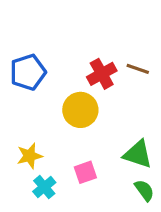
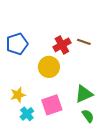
green triangle: (138, 154) -> (84, 94), turned -42
pink square: (85, 172) -> (52, 105), size x1.5

